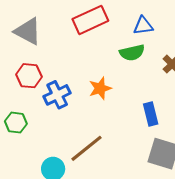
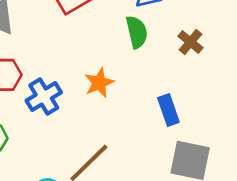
green semicircle: (132, 53) -> (137, 32), turned -85

